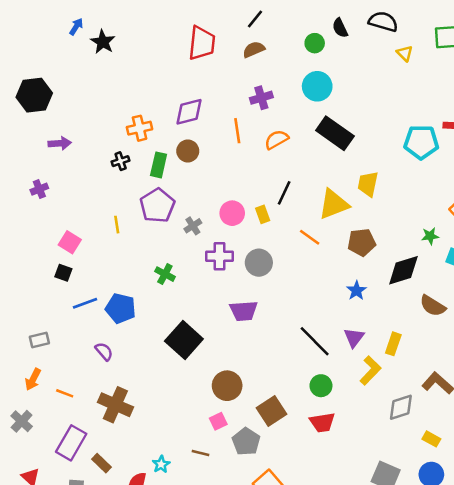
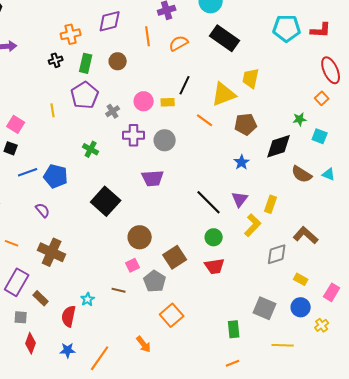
cyan pentagon: (421, 142) -> (287, 28), moved
brown circle: (188, 151) -> (118, 61), moved
yellow rectangle: (263, 214) -> (168, 102), turned -72

